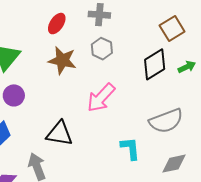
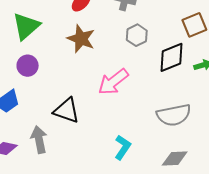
gray hexagon: (102, 49) -> (137, 35), moved
cyan L-shape: (130, 148) -> (123, 147), moved, turned 30

